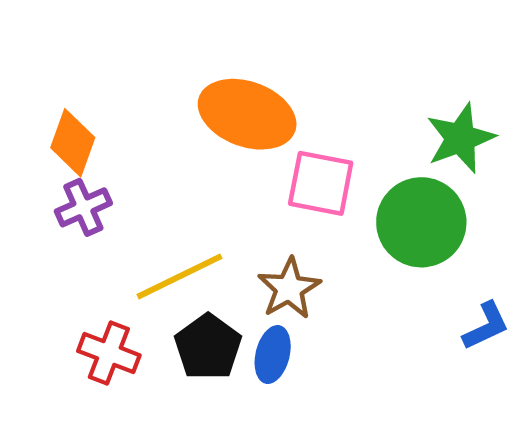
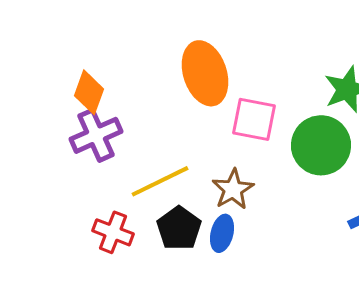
orange ellipse: (247, 114) -> (205, 73), turned 52
purple cross: (83, 207) -> (96, 135), size x1.4

